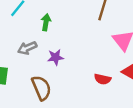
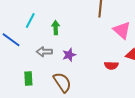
gray arrow: (27, 48) -> (44, 52), turned 35

